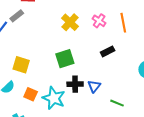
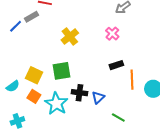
yellow cross: (70, 22) -> (70, 37), moved
orange line: (123, 23) -> (132, 80), moved
green square: (65, 59) -> (61, 71), moved
yellow square: (21, 65) -> (34, 75), moved

